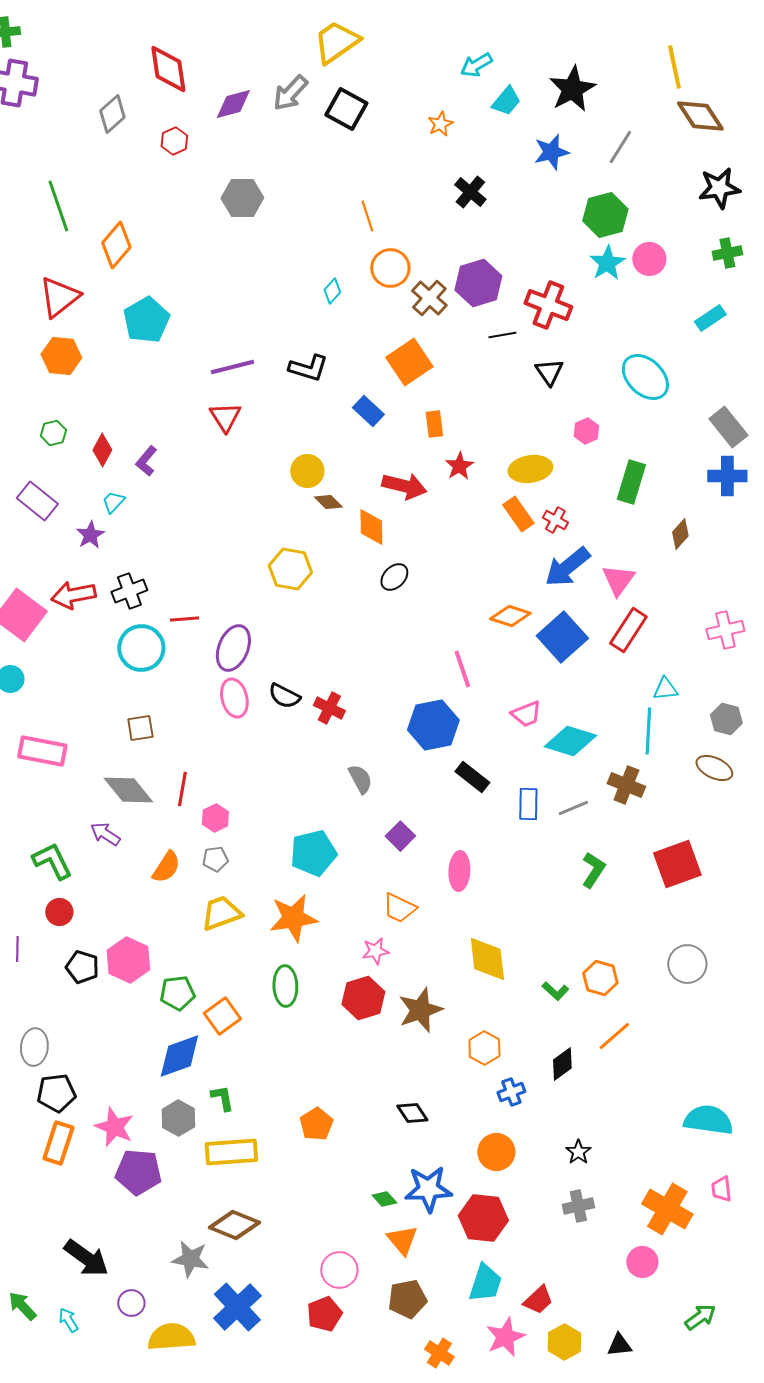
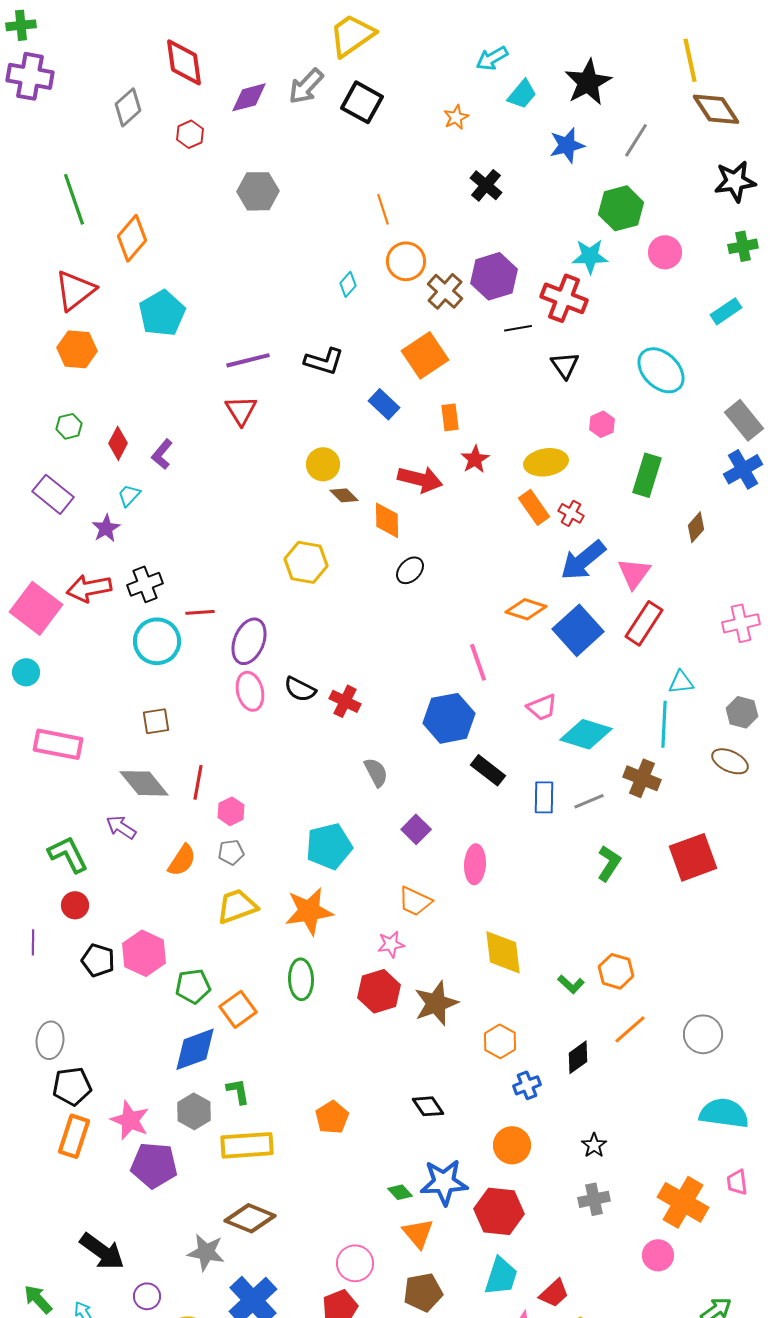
cyan star: (607, 263) -> (590, 256), moved, turned 30
blue cross: (727, 476) -> (743, 469), turned -30
gray circle: (687, 964) -> (703, 1034), moved

